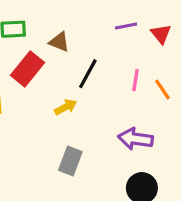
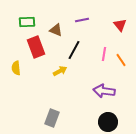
purple line: (126, 26) -> (82, 20), moved
red rectangle: (27, 69) -> (36, 47), turned -60
gray rectangle: (70, 161) -> (52, 118), moved

